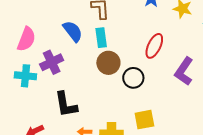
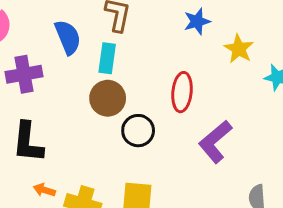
red ellipse: (154, 46) -> (182, 92), turned -35

